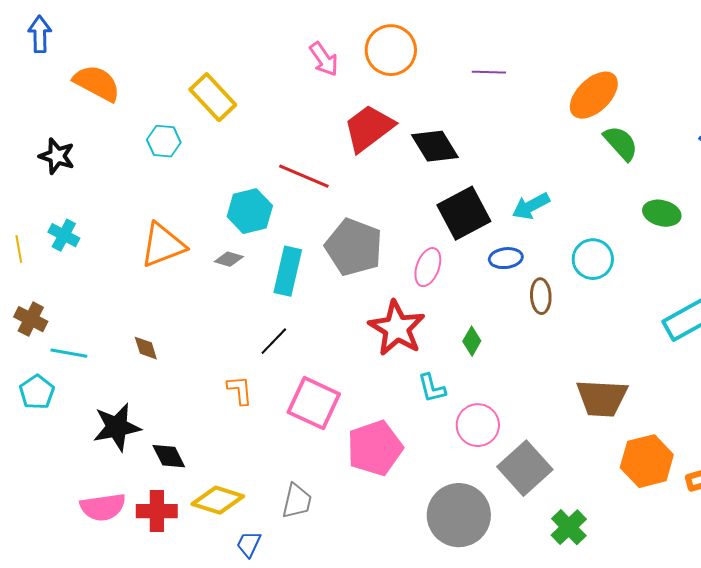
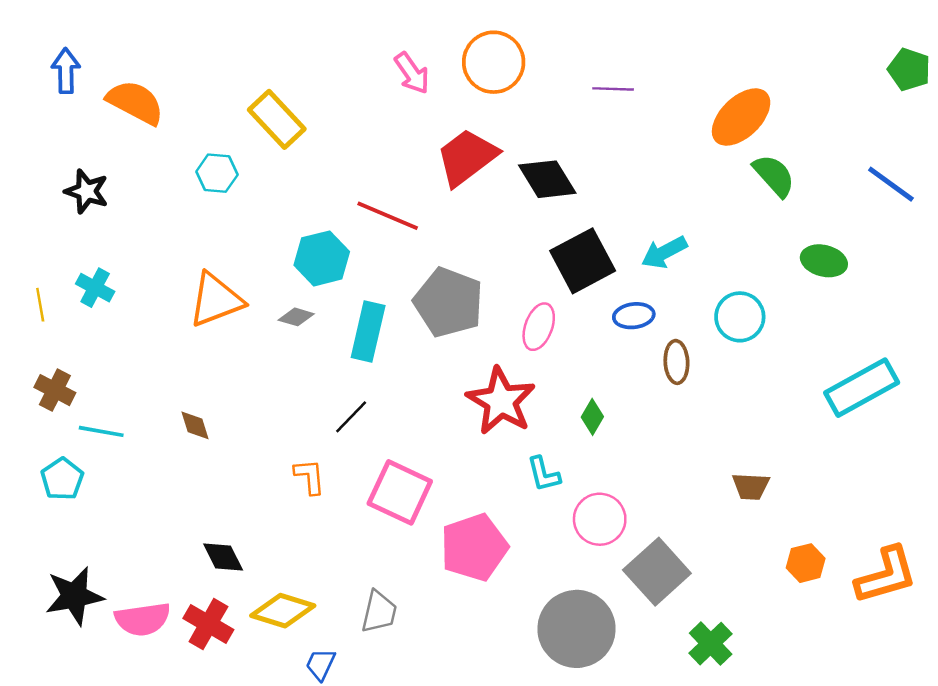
blue arrow: (40, 34) -> (66, 71), moved
brown trapezoid: (602, 398) -> (751, 486), size x0.6
black star: (117, 427) -> (74, 596), moved
orange hexagon: (647, 461) -> (806, 563), size x0.6
red cross: (157, 511) -> (208, 624), turned 30

